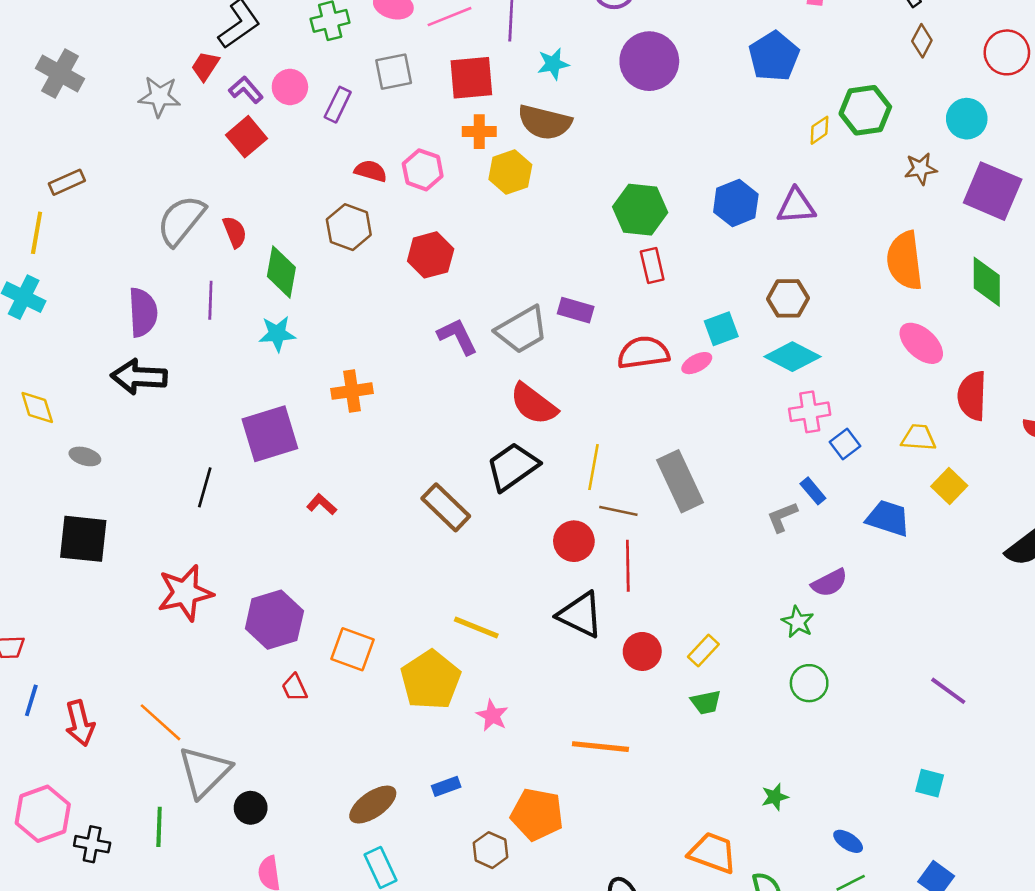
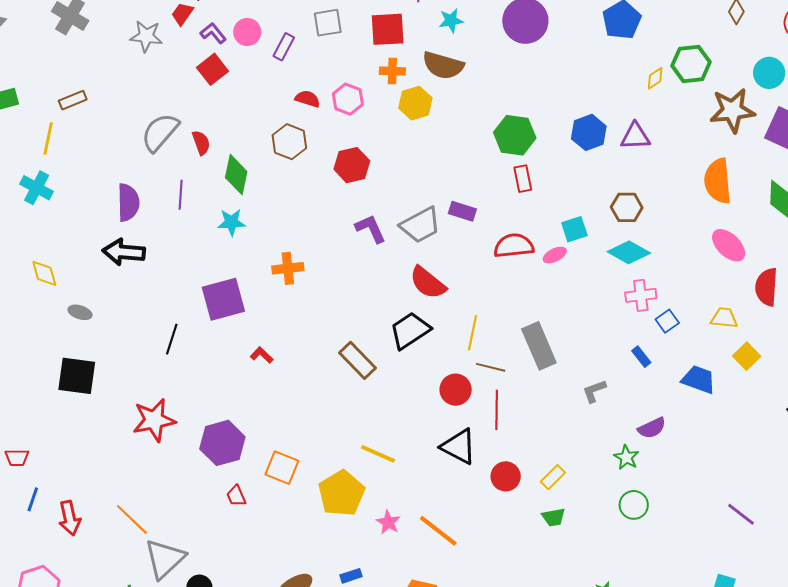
brown star: (921, 169) -> (732, 110), size x1.8
gray L-shape: (782, 517) -> (594, 391), moved
orange line: (600, 747) -> (438, 531), moved, turned 30

